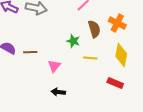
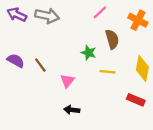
orange cross: (117, 23) -> (138, 20), moved
brown line: (30, 52) -> (40, 65), turned 56

